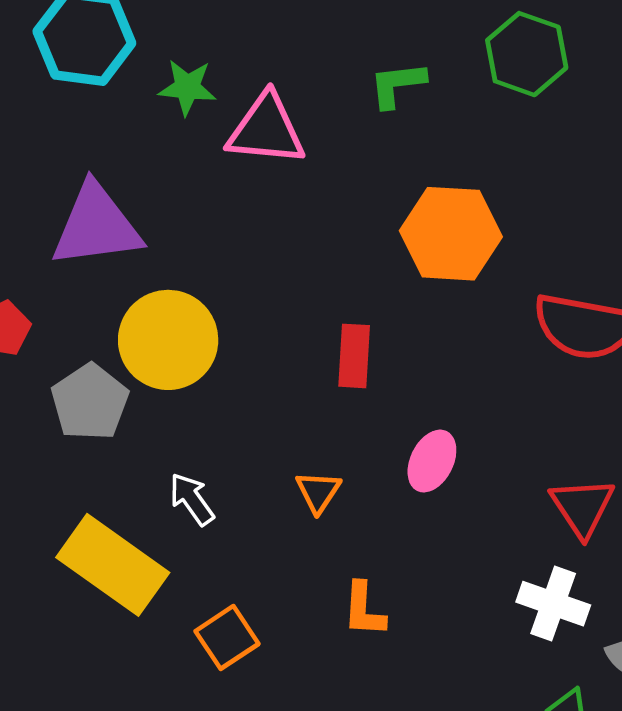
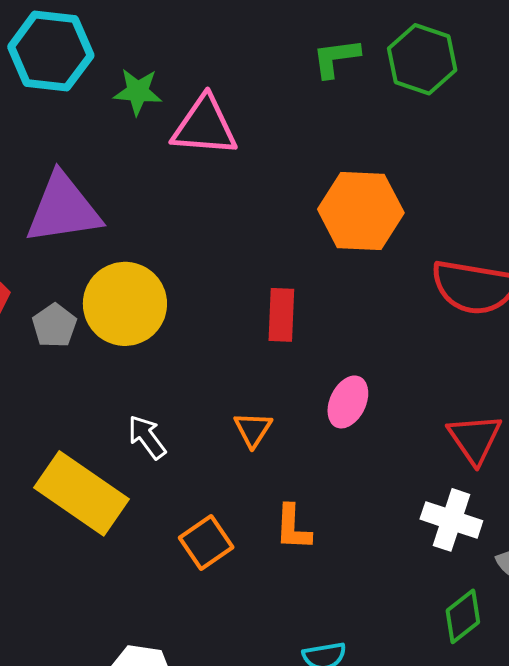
green L-shape: (397, 85) -> (336, 58), moved
gray pentagon: (90, 402) -> (54, 326), moved, size x0.7
orange square: (227, 637) -> (206, 542), moved

